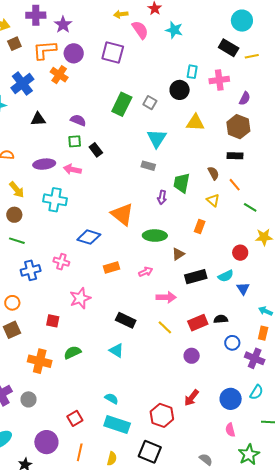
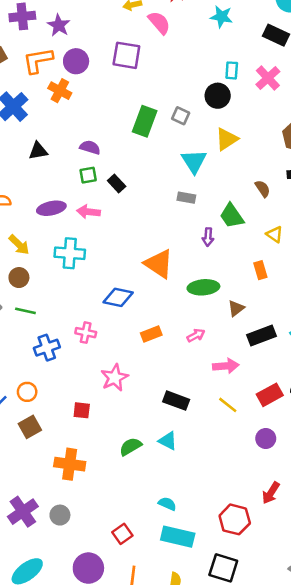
cyan star: (174, 30) -> (221, 17), moved
pink cross: (219, 80) -> (268, 78), turned -30
yellow triangle: (195, 123) -> (227, 139), moved, turned -30
brown semicircle: (213, 173) -> (263, 189), moved
green trapezoid: (182, 183) -> (232, 216), turned -40
orange rectangle: (200, 227) -> (260, 270), turned -32
green semicircle: (72, 352) -> (130, 447), moved

